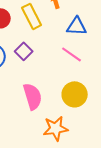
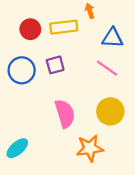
yellow rectangle: (32, 16) -> (64, 27), turned -70
purple square: (24, 51) -> (55, 65), turned 30

